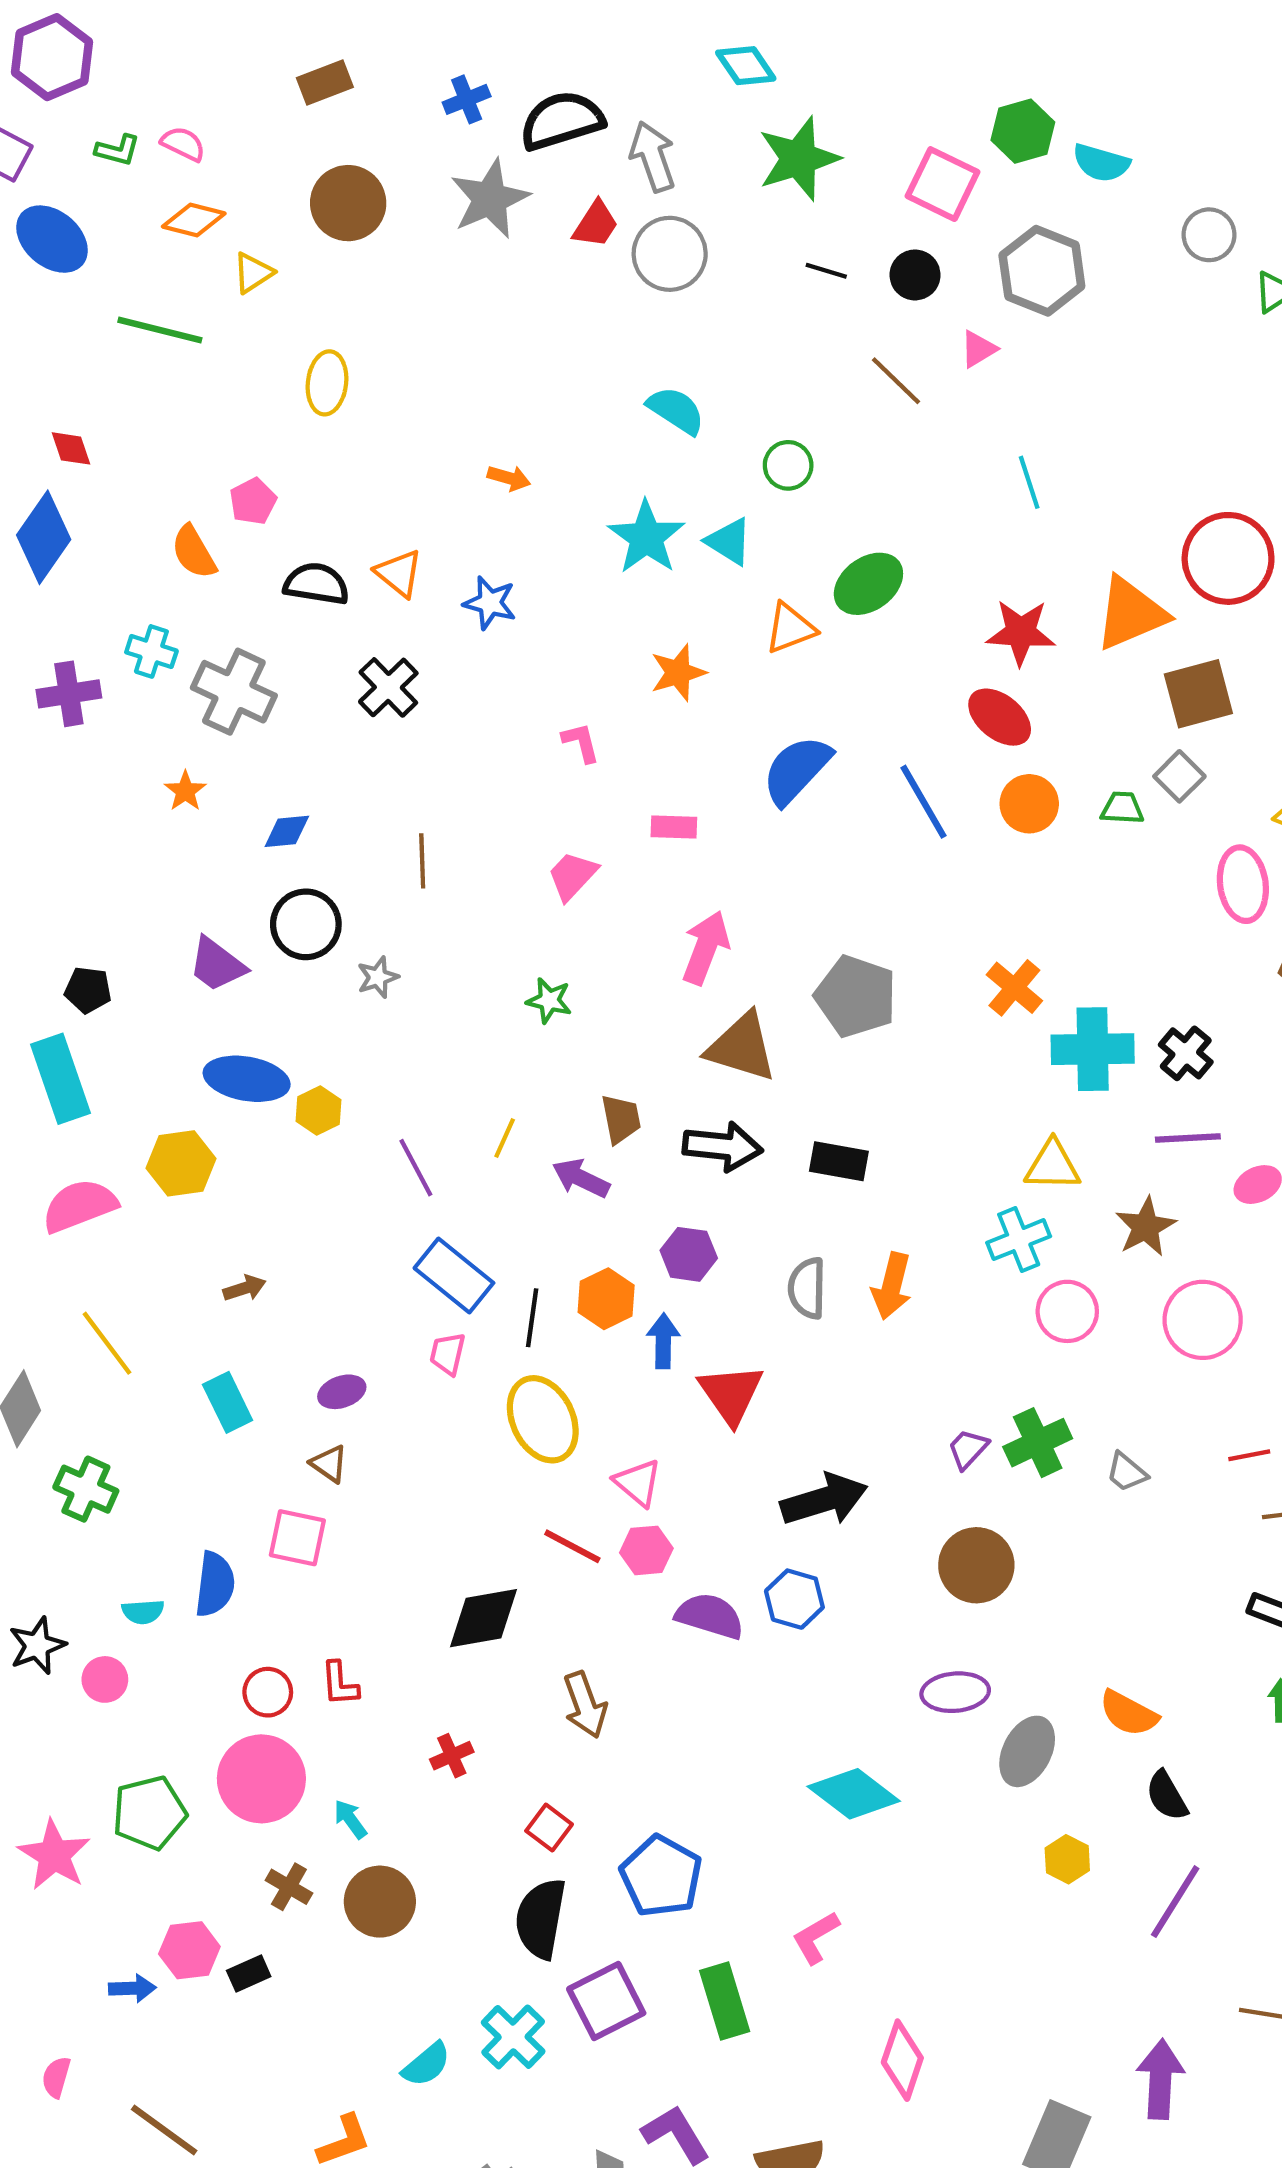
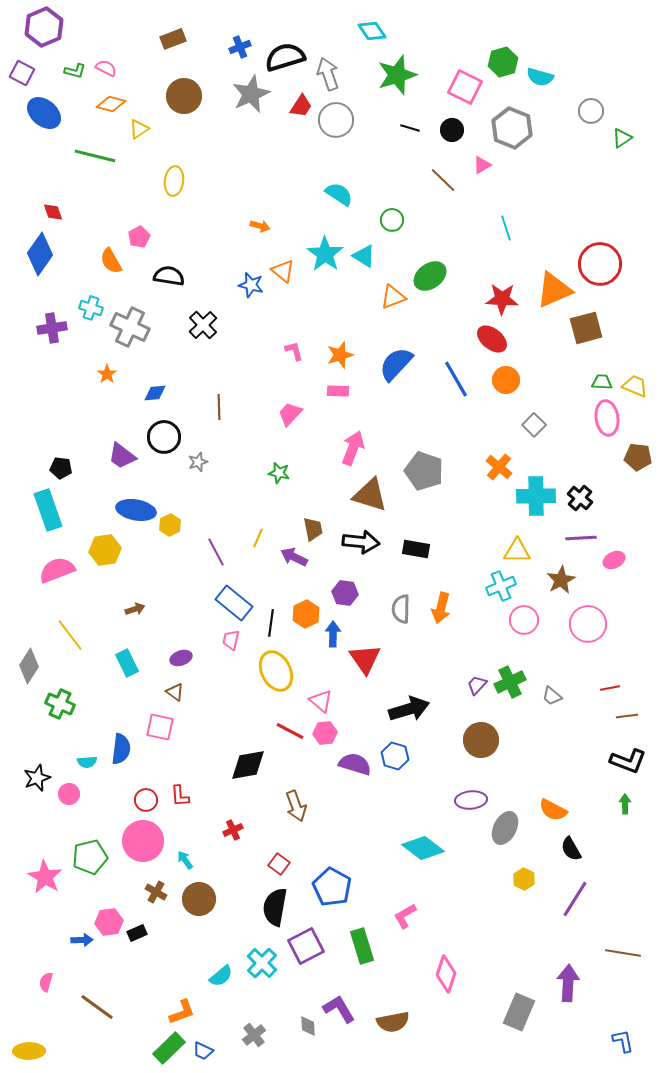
orange triangle: (399, 573) -> (283, 271), moved
orange star: (678, 673) -> (340, 355), moved
gray square: (1179, 776) -> (534, 425), moved
green trapezoid: (1122, 808) -> (602, 382), moved

